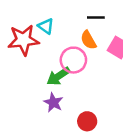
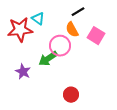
black line: (96, 18) -> (78, 12), turned -32
purple star: (53, 103) -> (23, 72), moved

